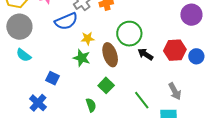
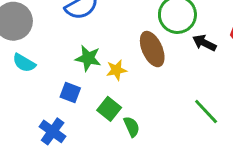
yellow star: (88, 38) -> (116, 70), moved
green star: (82, 58) -> (88, 58), moved
green square: (106, 85) -> (109, 109), moved

